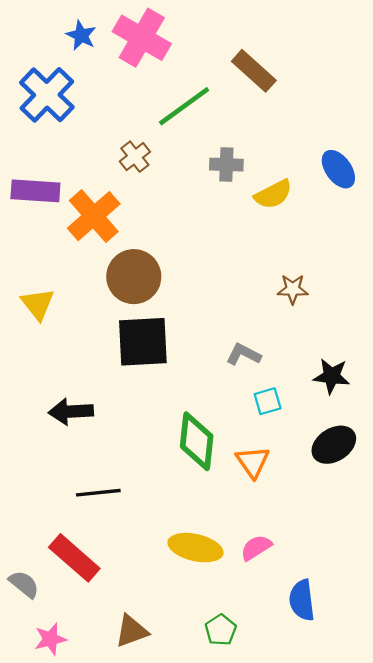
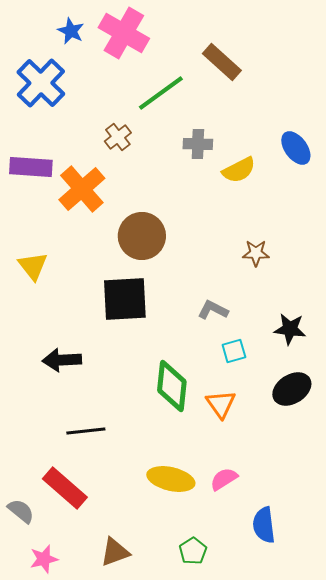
brown circle: (134, 277) -> (142, 236), moved

